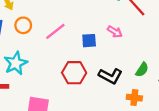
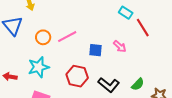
orange circle: (23, 25) -> (43, 37), moved
cyan star: (16, 63) -> (39, 67), moved

